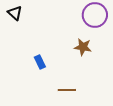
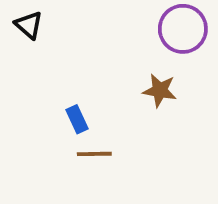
brown line: (67, 90) -> (94, 154), moved

